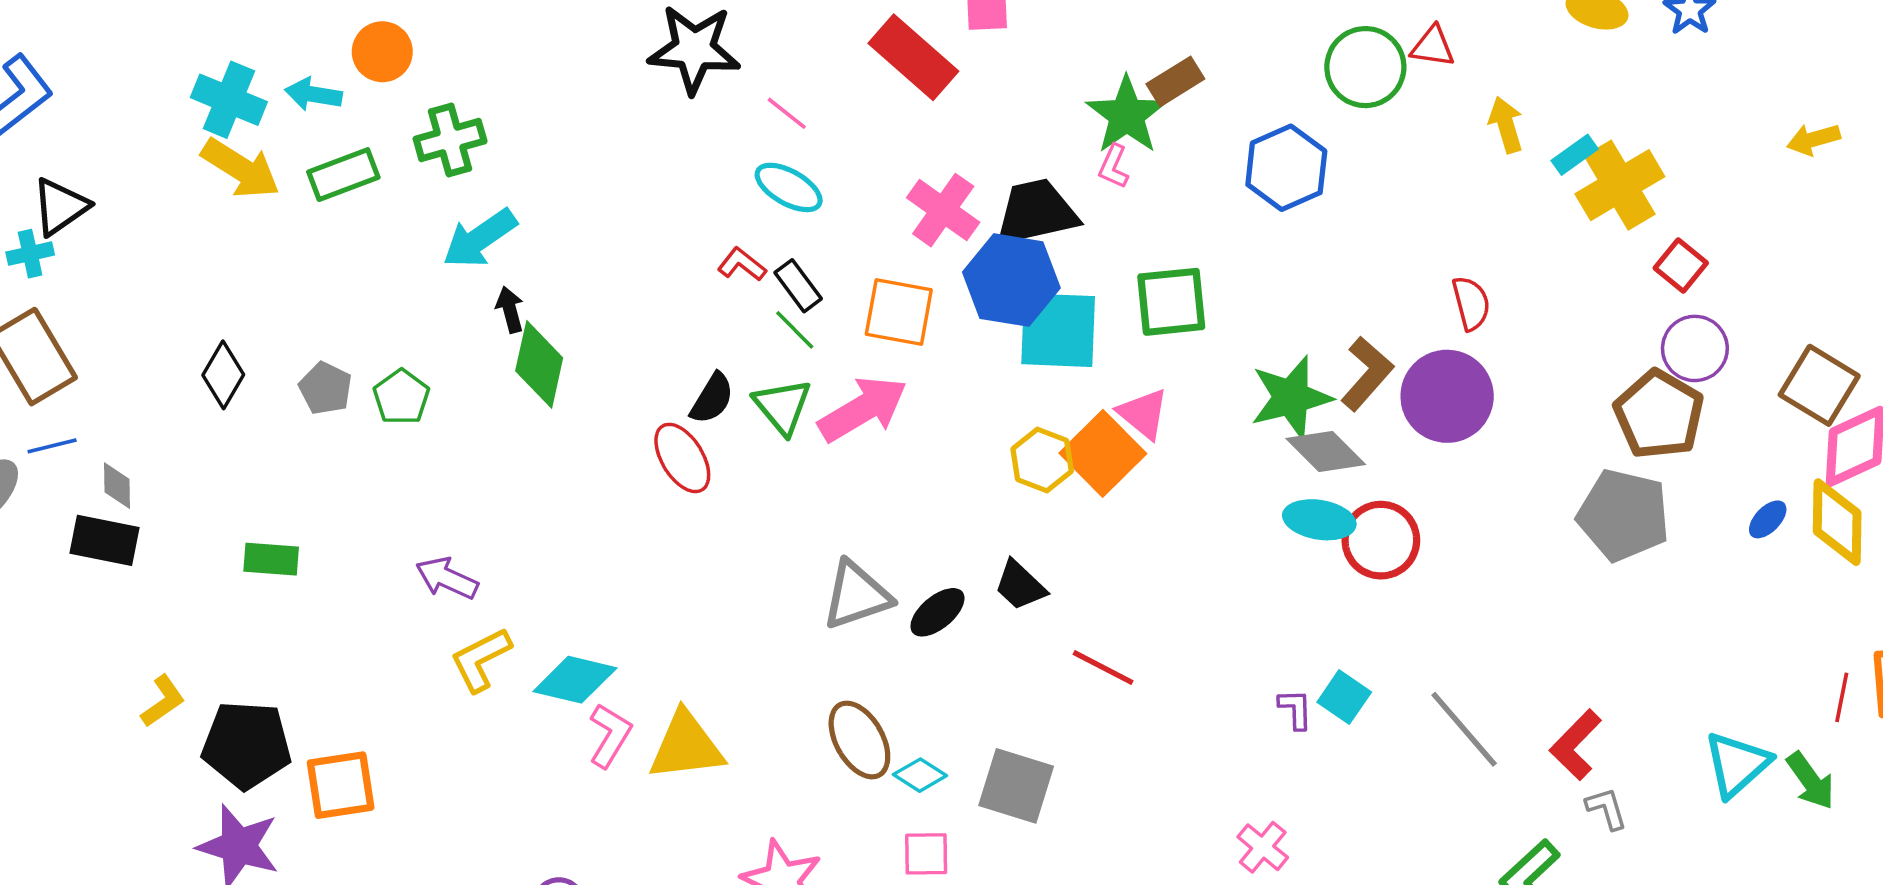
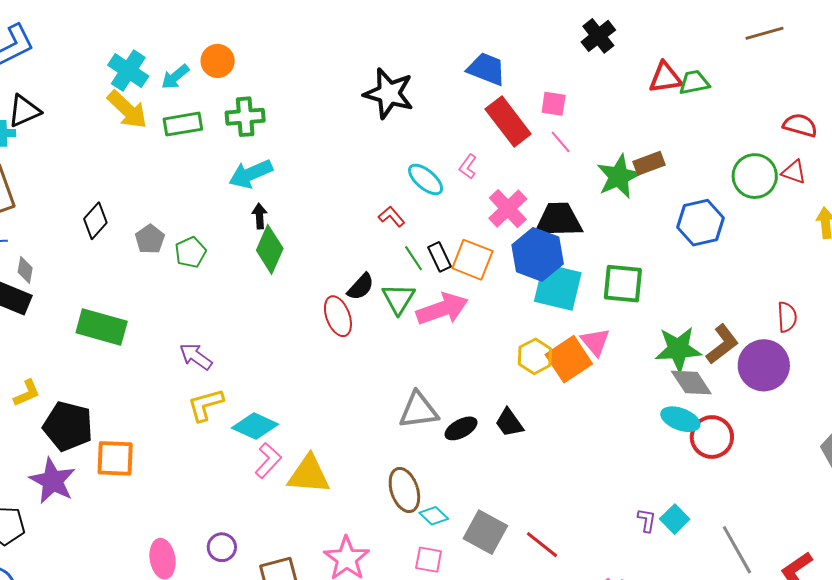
cyan arrow: (313, 94) -> (175, 77), turned -60
pink line: (787, 113) -> (561, 142), moved
pink L-shape: (1114, 166) -> (468, 167), moved
black rectangle: (798, 286) -> (440, 257), moved
green rectangle: (271, 559) -> (102, 327), size x1.6
red line: (1103, 667) -> (542, 545), moved

